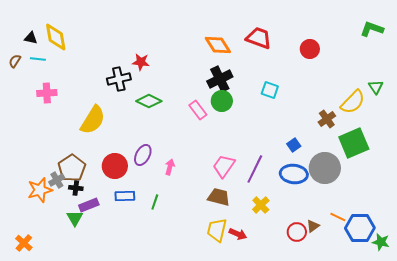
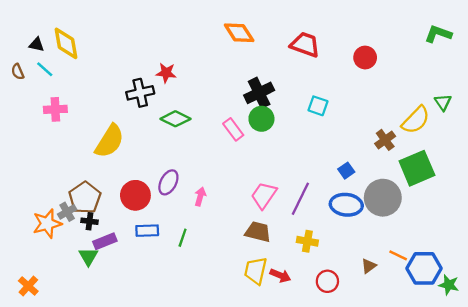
orange diamond: (218, 45) -> (239, 33), moved
cyan line: (38, 59) -> (45, 69), turned 35
brown semicircle: (15, 61) -> (18, 72), turned -56
yellow cross: (261, 205) -> (307, 241), turned -36
red circle: (297, 232) -> (327, 281), moved

